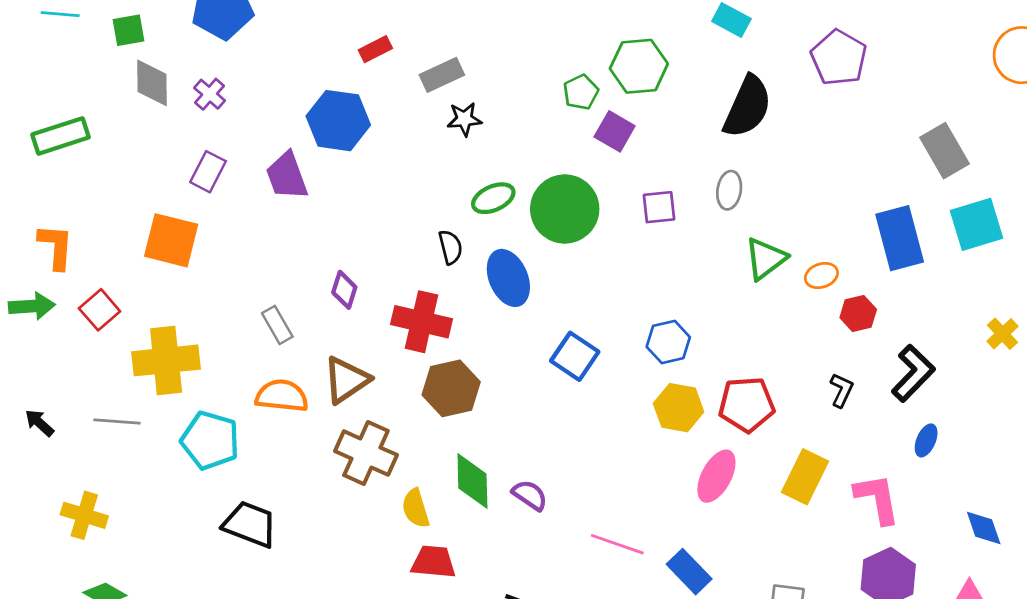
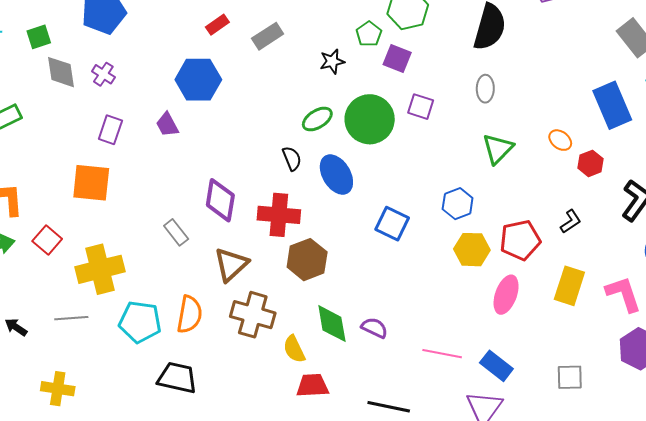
black star: (464, 119) -> (332, 61), moved
purple trapezoid: (287, 176) -> (167, 125), size x0.7
purple square: (659, 207) -> (421, 107), moved, turned 32
green triangle: (766, 259) -> (498, 149), moved
orange ellipse: (821, 276) -> (560, 140), turned 65
purple diamond: (344, 290) -> (220, 200), size x1.6
black L-shape: (842, 390) -> (571, 221), moved, turned 40
orange semicircle: (282, 396) -> (190, 314), moved, turned 102

